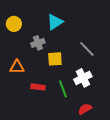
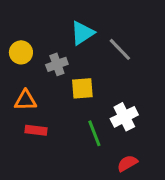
yellow circle: (14, 24) -> (21, 52), moved
gray line: (87, 49) -> (120, 49), moved
red rectangle: (38, 87) -> (36, 130), moved

